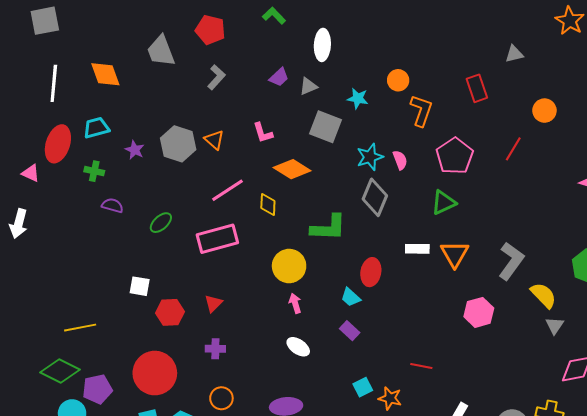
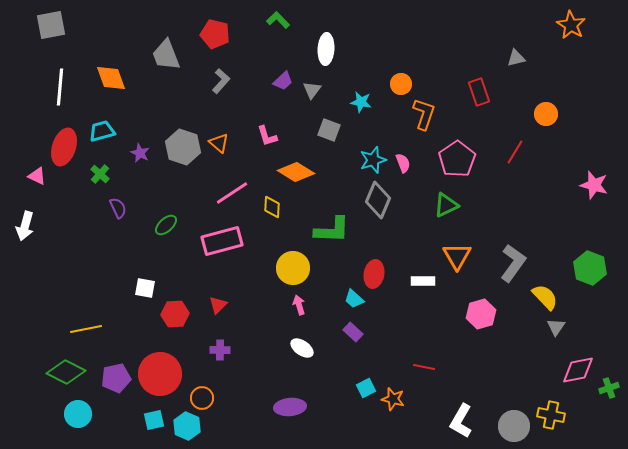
gray triangle: (308, 86) -> (312, 90), turned -30
gray square: (325, 127) -> (329, 130), size x0.7
green cross: (94, 171) -> (100, 174), turned 30
purple semicircle: (112, 205) -> (118, 208), turned 50
white rectangle: (417, 249) -> (423, 281), moved
purple pentagon: (97, 389) -> (116, 378), moved
orange circle: (221, 398) -> (202, 398), moved

